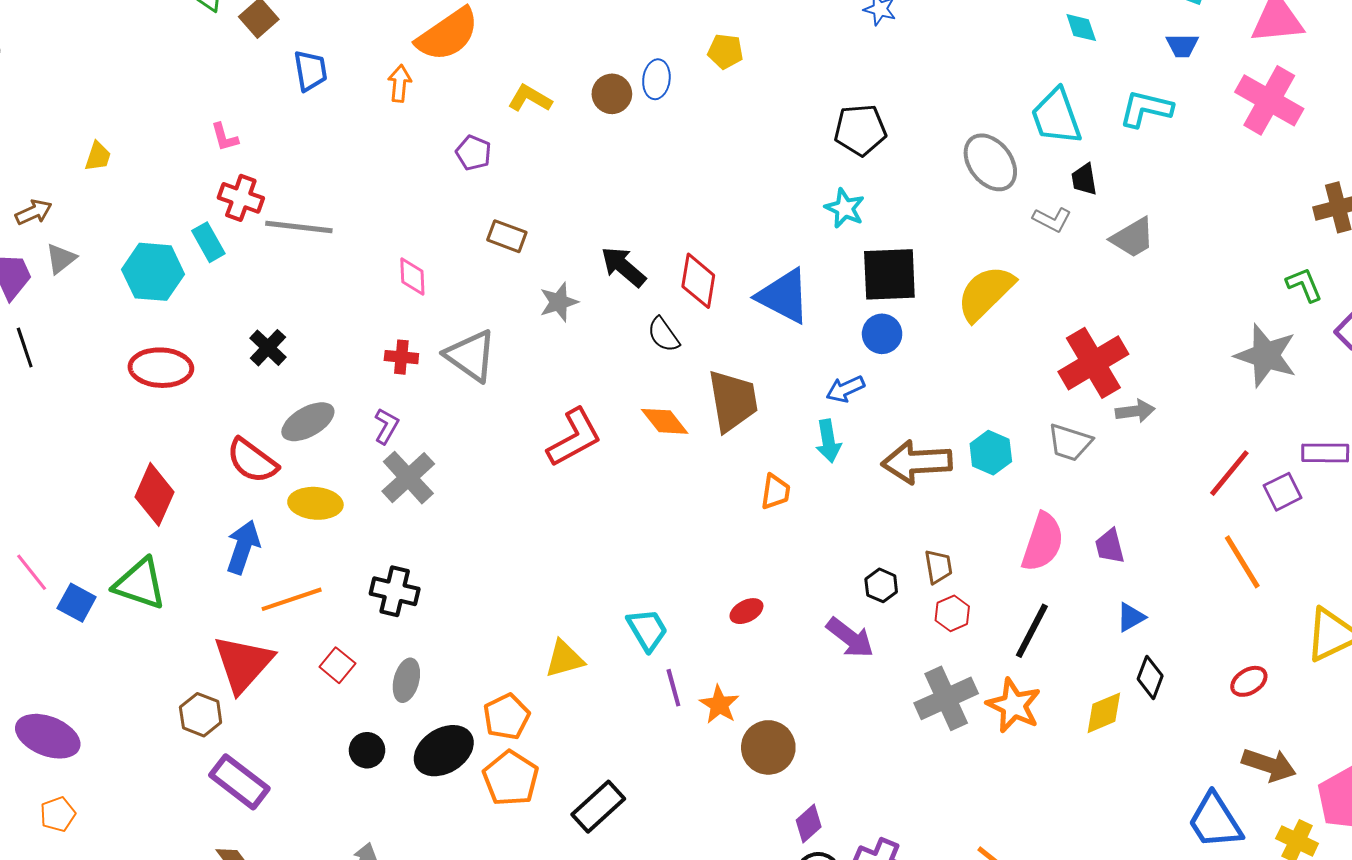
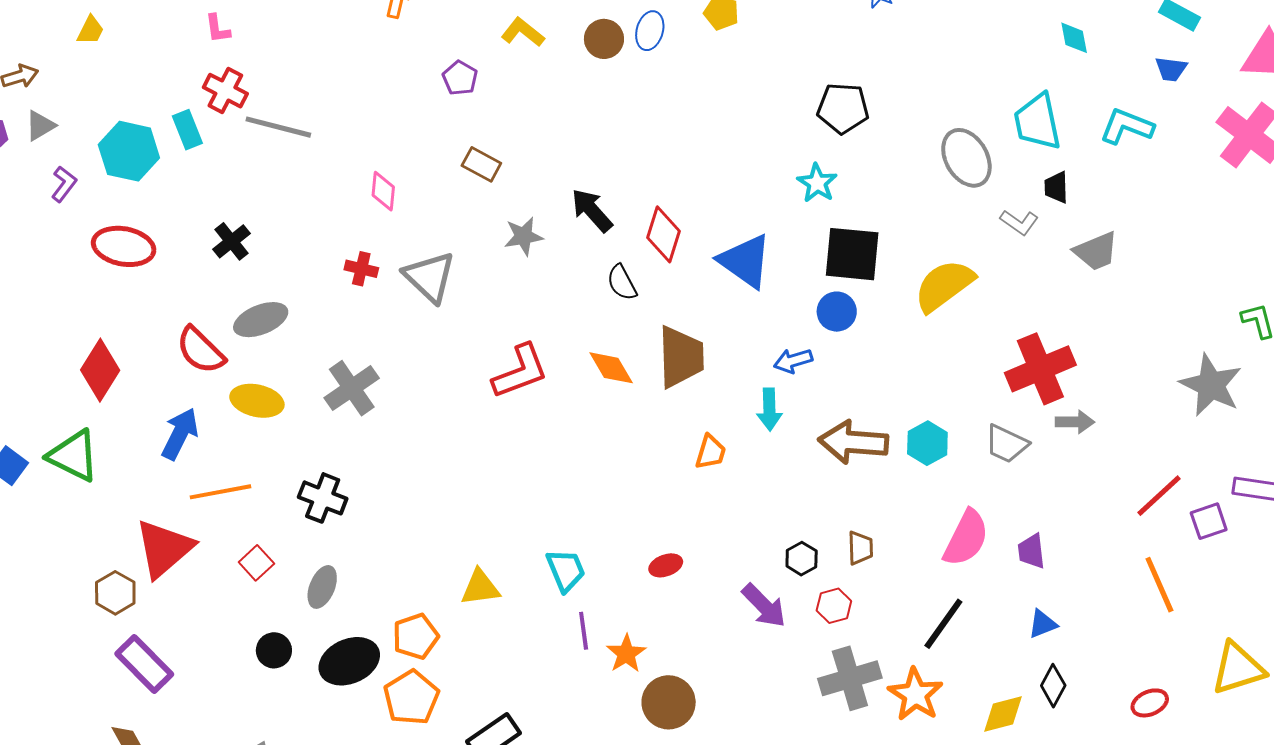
purple L-shape: (386, 426) -> (64, 184), moved
red hexagon: (952, 613) -> (834, 606), moved

